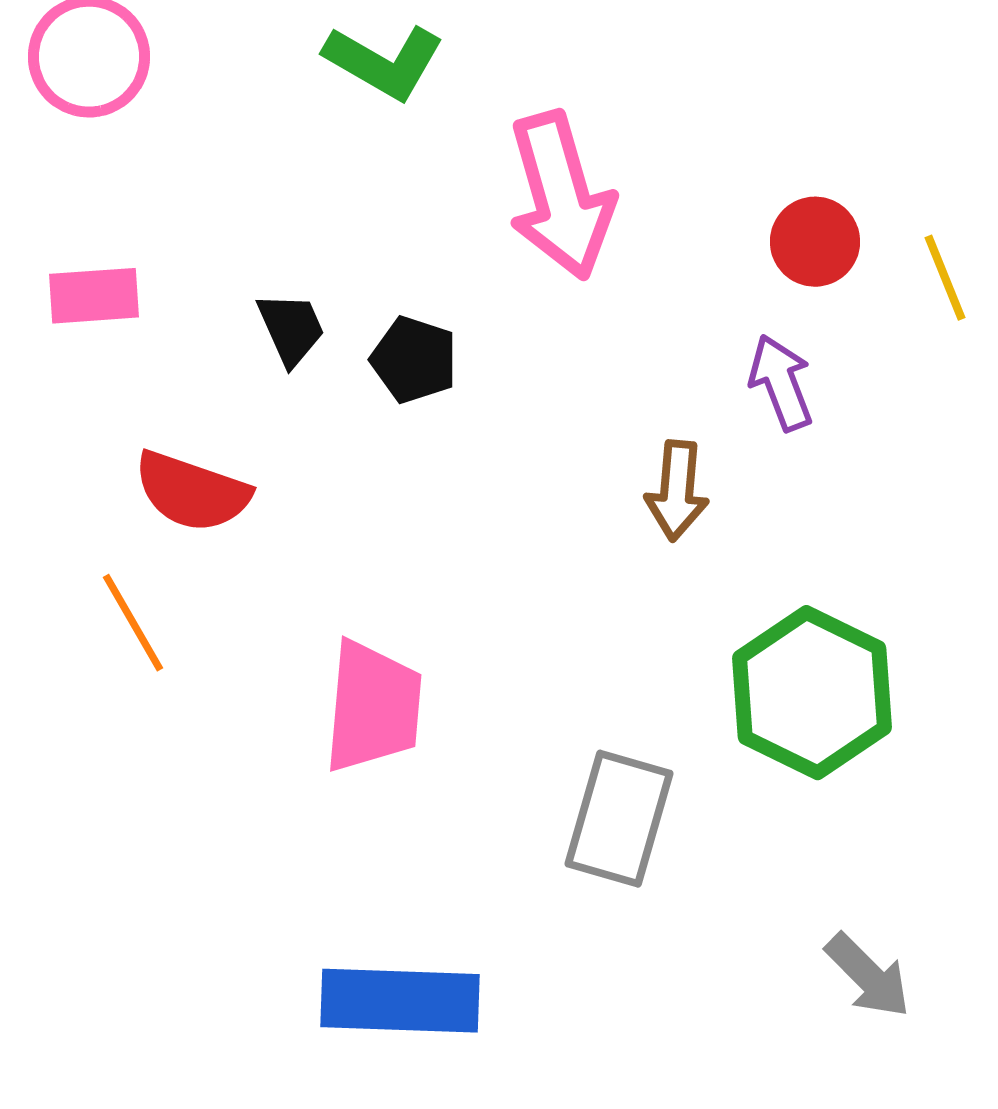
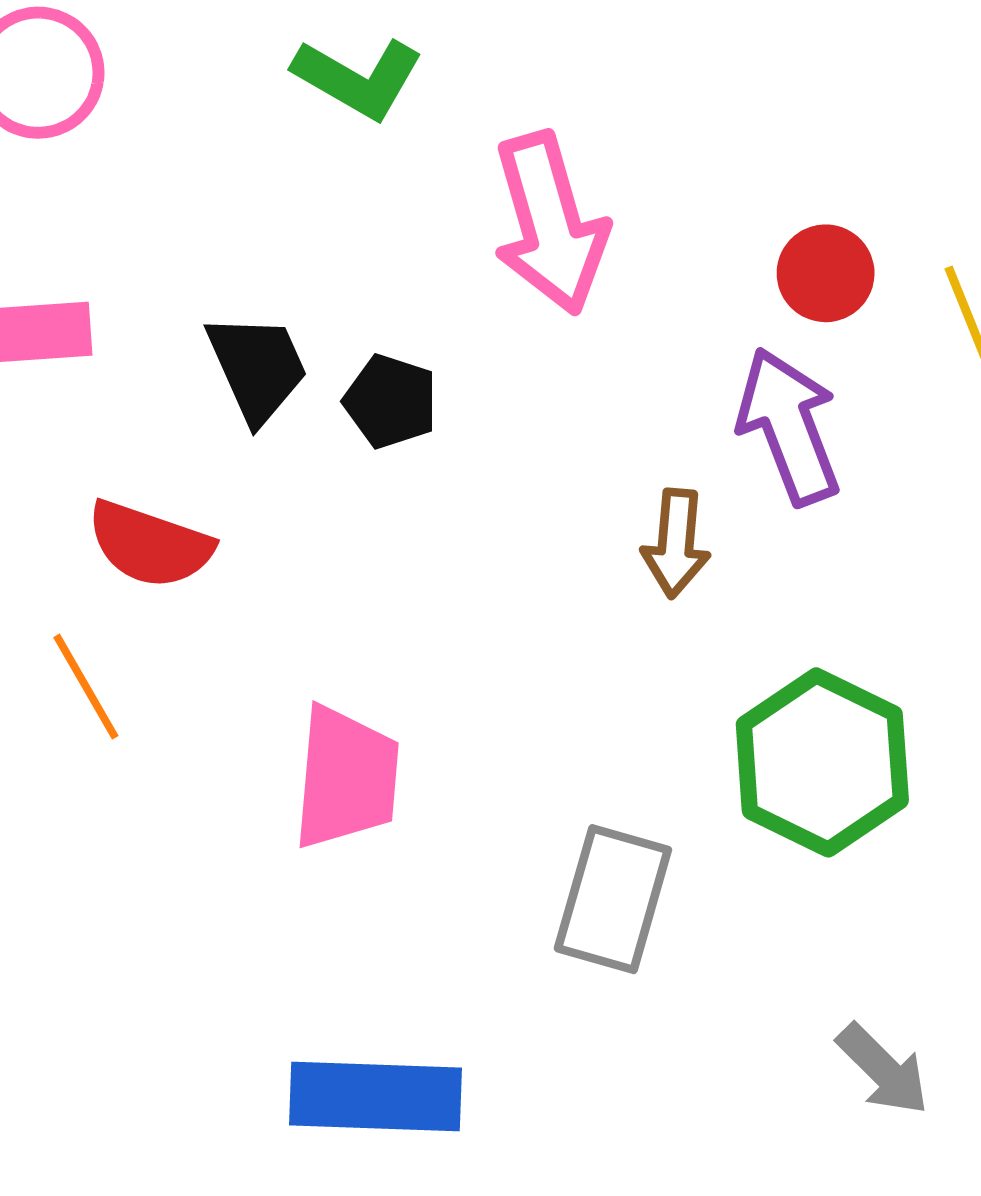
black trapezoid: (291, 329) -> (257, 368), size x1.4
purple arrow: (781, 383) -> (789, 426), size x1.5

